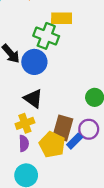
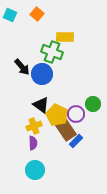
brown rectangle: (63, 128) -> (66, 130), turned -50
purple circle: (89, 129) -> (76, 114), moved
yellow pentagon: (52, 145) -> (57, 115), moved

